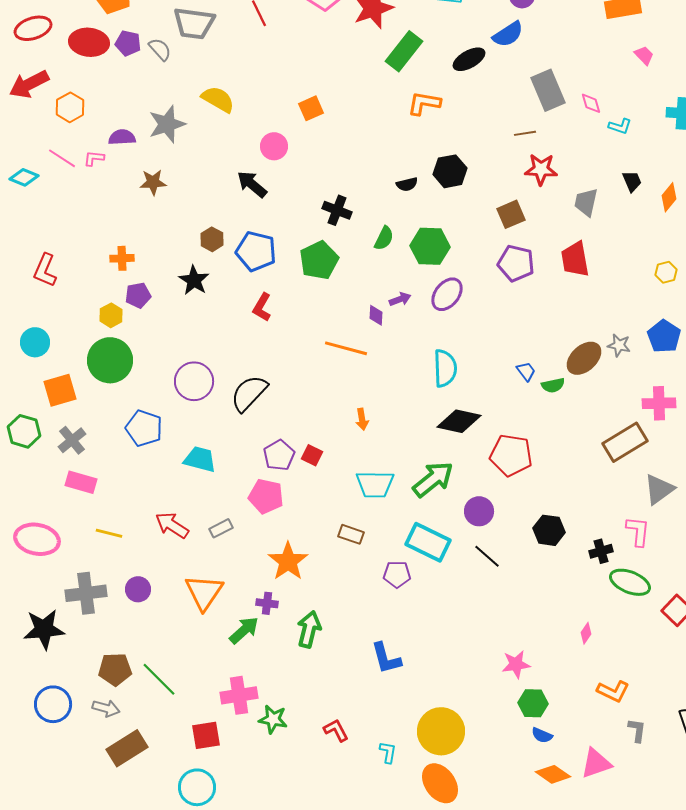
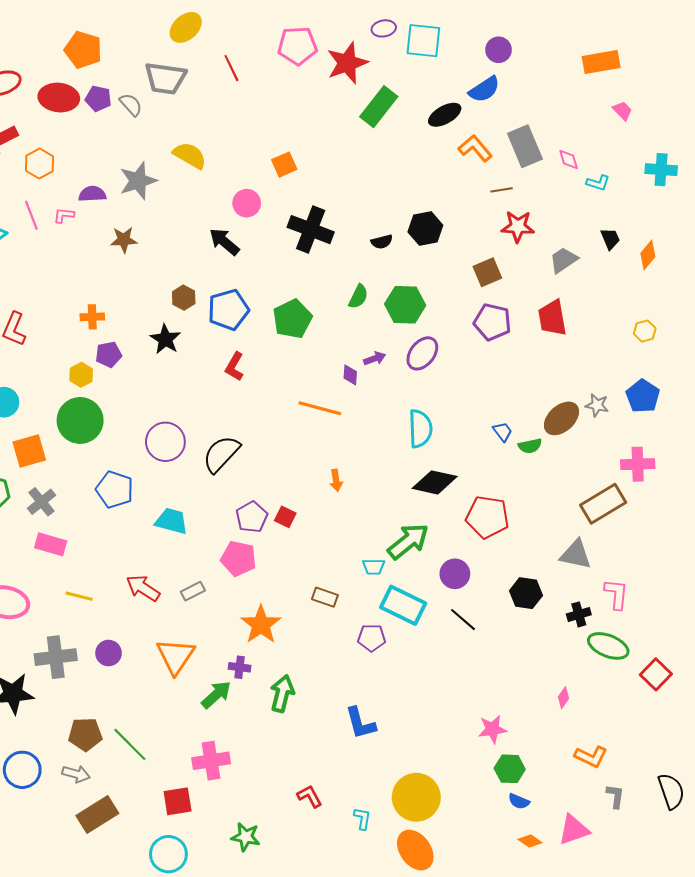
orange L-shape: (424, 103) -> (475, 148), moved, turned 40
pink line: (62, 158) -> (31, 215), turned 36
gray trapezoid: (586, 202) -> (564, 260), turned 44
black cross: (337, 210) -> (311, 230), moved, size x1.5
blue pentagon: (256, 251) -> (228, 310), turned -30
cyan trapezoid: (375, 484) -> (374, 567), moved, size x0.6
gray triangle: (659, 489) -> (576, 555), moved, turned 48
green star: (273, 719) -> (246, 837), moved
orange diamond: (553, 774) -> (530, 841), size x0.7

